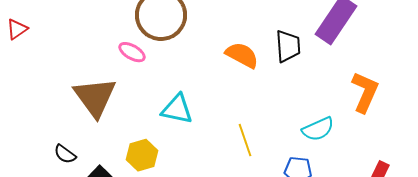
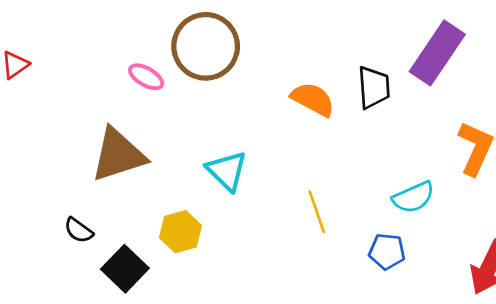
pink ellipse: (132, 52) -> (146, 77), moved
brown triangle: (95, 97) -> (118, 155), turned 48
cyan triangle: (177, 109) -> (227, 171), turned 32

